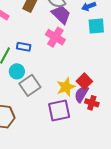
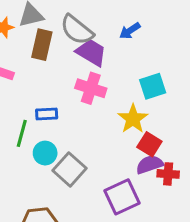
cyan square: (96, 26) -> (153, 86), moved
yellow star: (66, 87) -> (133, 119), moved
purple semicircle: (81, 94) -> (149, 164), turned 54

